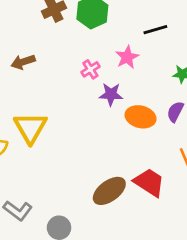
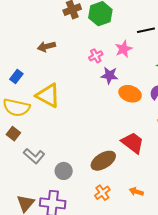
yellow triangle: (30, 128) -> (48, 95), turned -36
brown ellipse: (109, 191) -> (103, 161), moved

